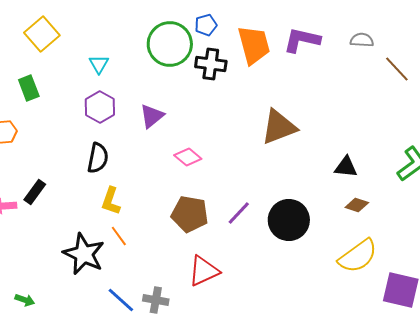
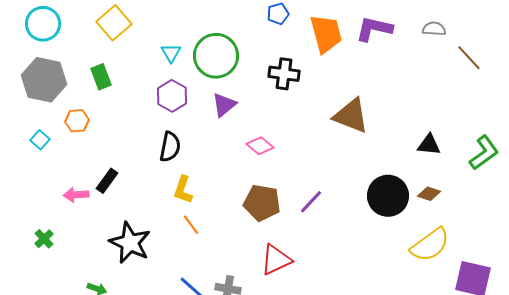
green circle: (170, 44) -> (216, 56), moved
black cross: (211, 64) -> (284, 74), moved
brown triangle: (279, 127) -> (351, 116), turned 42
black triangle: (346, 167) -> (429, 145), moved
black circle: (289, 220) -> (388, 196), moved
black star: (84, 254) -> (130, 243), moved

